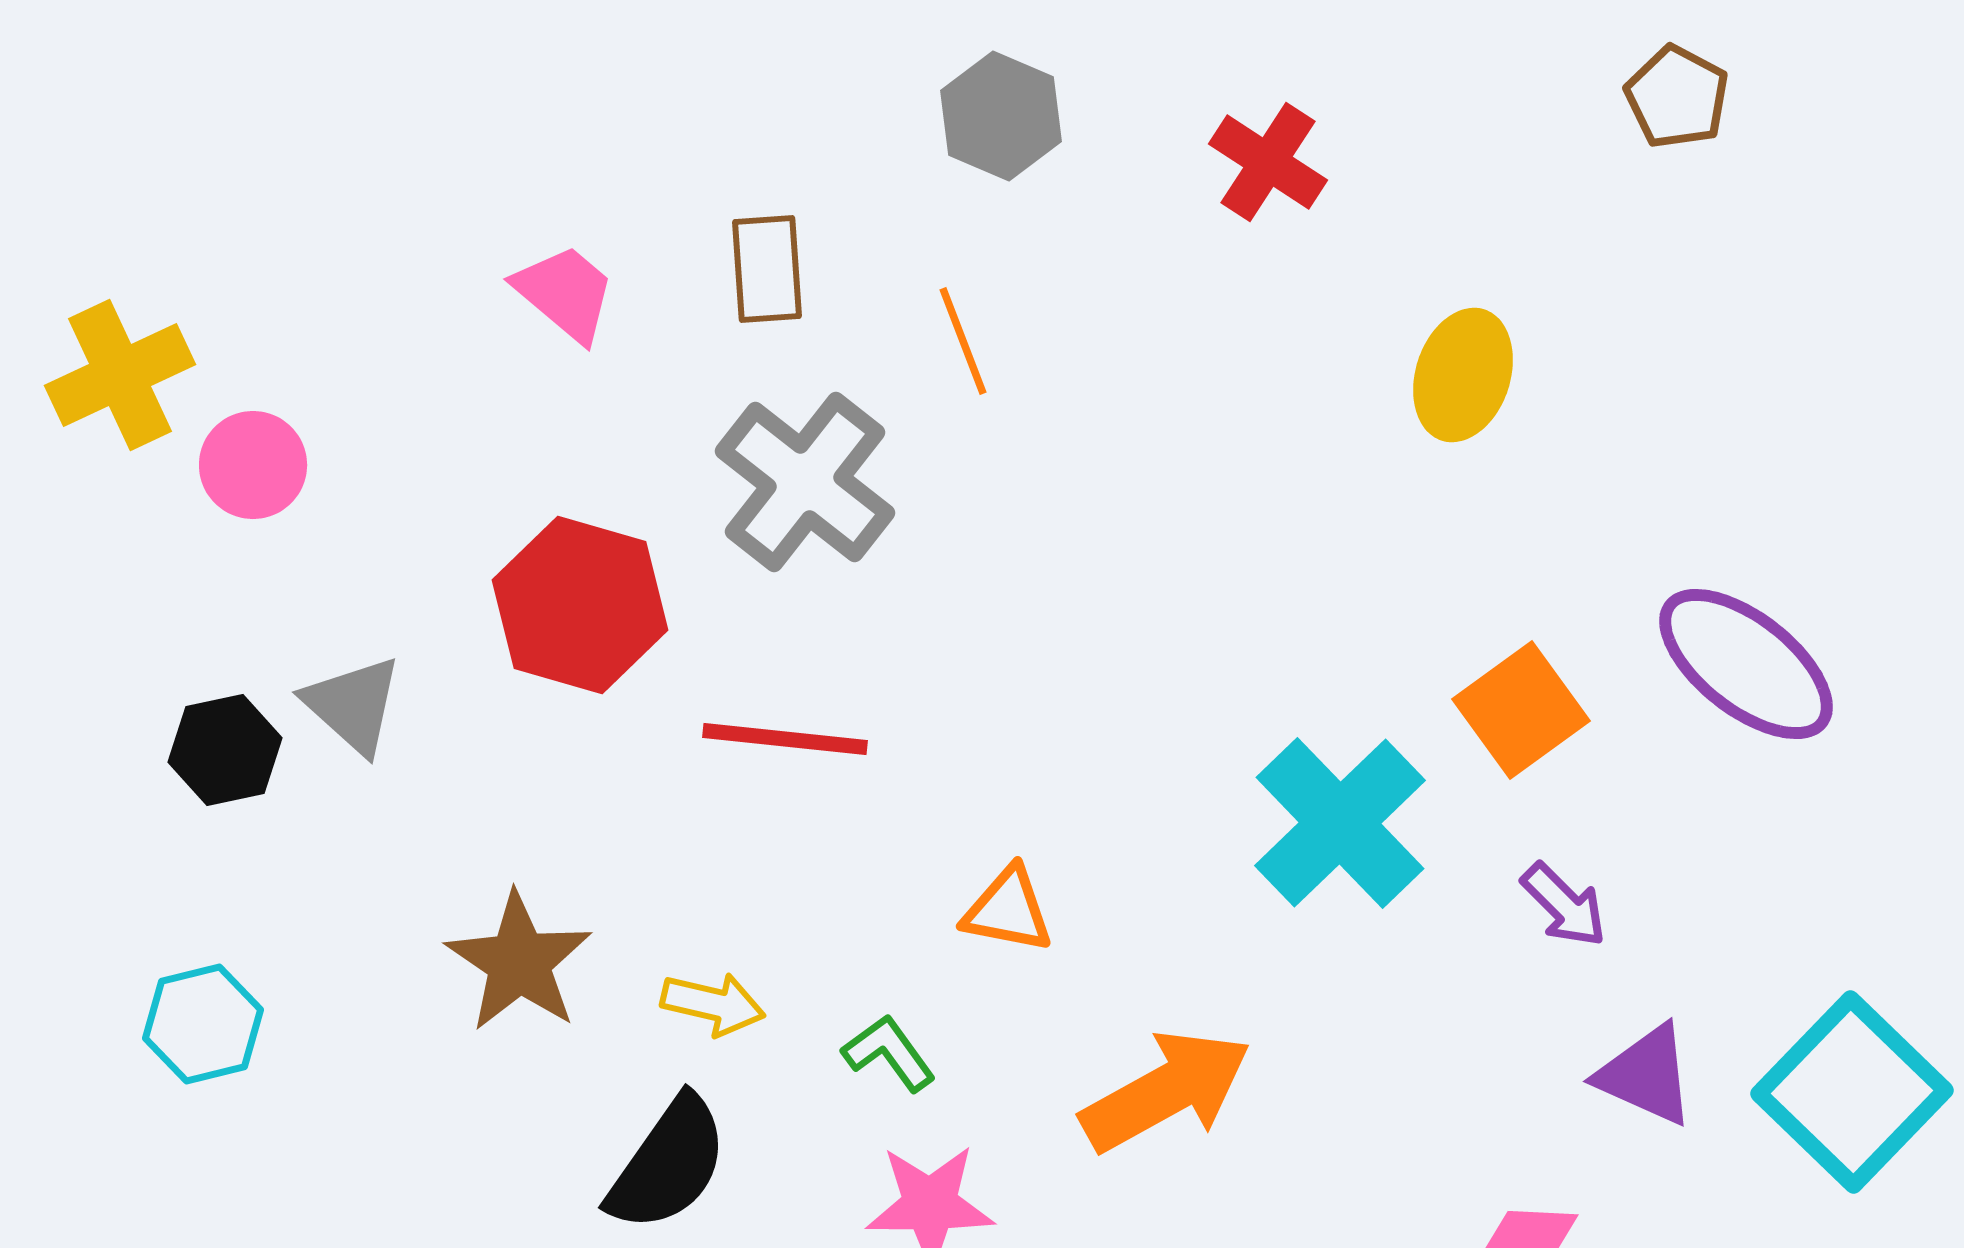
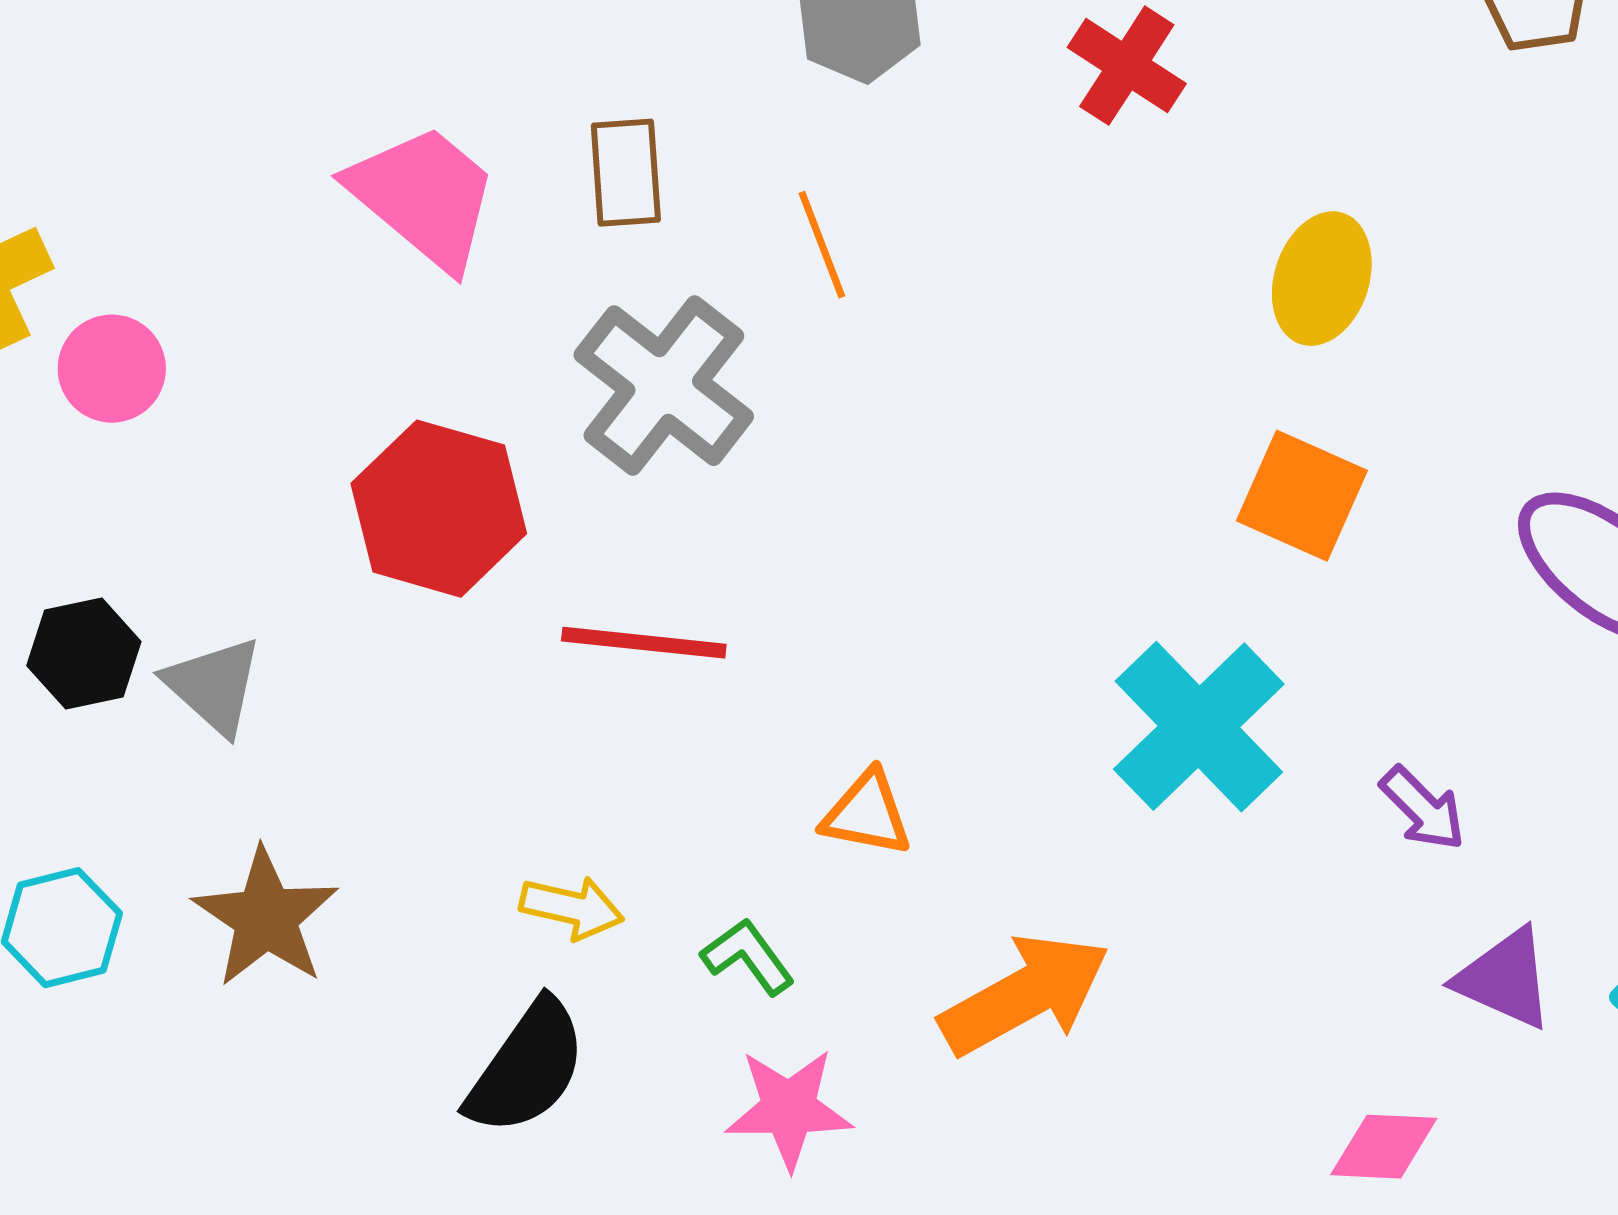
pink trapezoid: (565, 293) -> (424, 197), size x1.5
gray triangle: (353, 705) -> (214, 686), moved
orange square: (1521, 710) -> (1302, 496), moved, turned -30
brown star: (519, 962) -> (266, 918), moved

